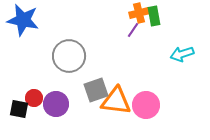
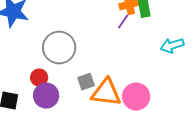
gray square: (96, 90) -> (86, 82), size x0.7
red circle: (34, 98) -> (39, 78), moved

